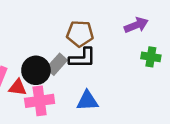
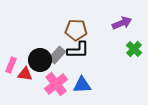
green cross: (151, 57) -> (134, 49), turned 35
pink cross: (40, 101) -> (56, 84), moved, turned -30

